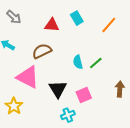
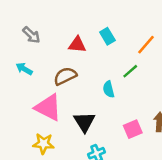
green line: (96, 63) -> (130, 71), moved
pink square: (84, 95) -> (133, 129), moved
yellow star: (14, 106) -> (43, 144), moved, turned -30

